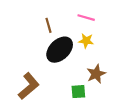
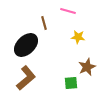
pink line: (86, 18) -> (68, 11), moved
black ellipse: (60, 50) -> (26, 45), moved

